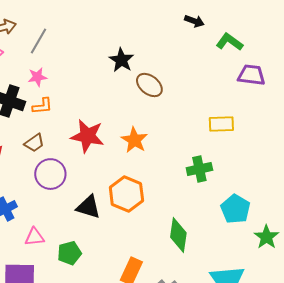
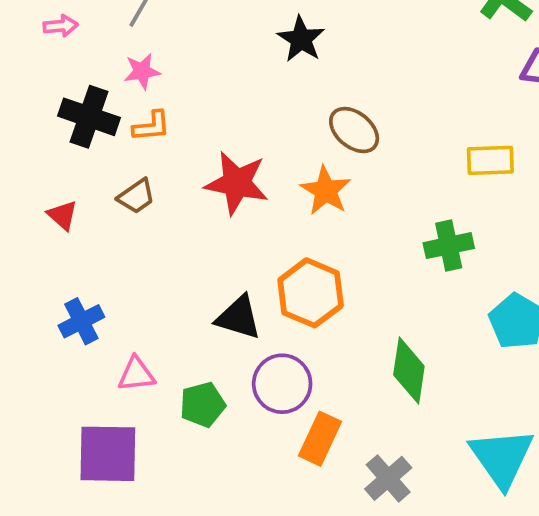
brown ellipse: (149, 85) -> (354, 130), moved
purple circle: (50, 174) -> (282, 384), moved

